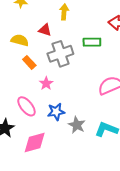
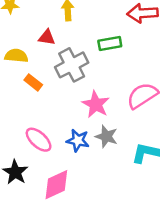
pink star: (46, 83) -> (96, 104), moved, size x1.5
blue star: (56, 112) -> (78, 140), turned 30
gray star: (77, 125) -> (106, 136), moved

